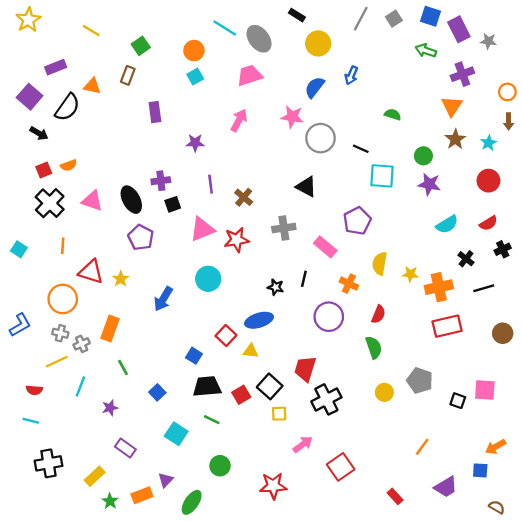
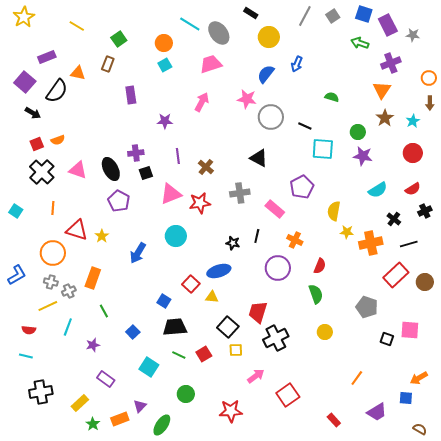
yellow semicircle: (380, 263) -> (334, 211), moved
red rectangle: (447, 326) -> (396, 275), moved, turned -30
gray pentagon: (420, 381) -> (367, 307), moved
red square: (241, 395) -> (204, 354), moved

